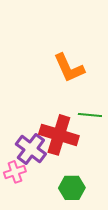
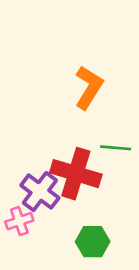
orange L-shape: (69, 68) -> (89, 87), turned -124

